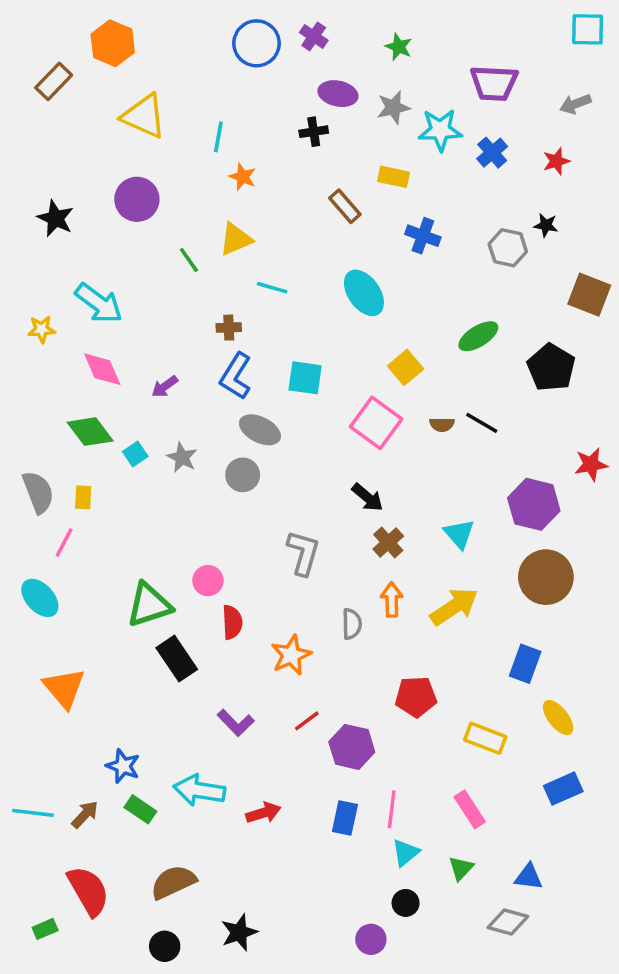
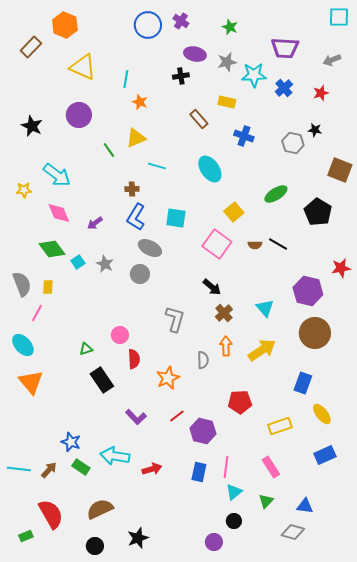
green triangle: (149, 605) -> (86, 349), size x0.5
orange triangle: (64, 688) -> (31, 382), moved
yellow rectangle: (485, 738) -> (280, 426), turned -40

